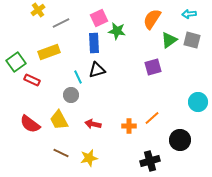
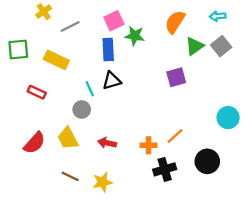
gray square: (192, 40) -> (221, 46), turned 36
yellow rectangle: (49, 52) -> (56, 60), turned 45
green square: (16, 62) -> (18, 50), moved, turned 30
red semicircle: (30, 124) -> (34, 143), turned -85
black cross: (150, 161) -> (165, 169), moved

